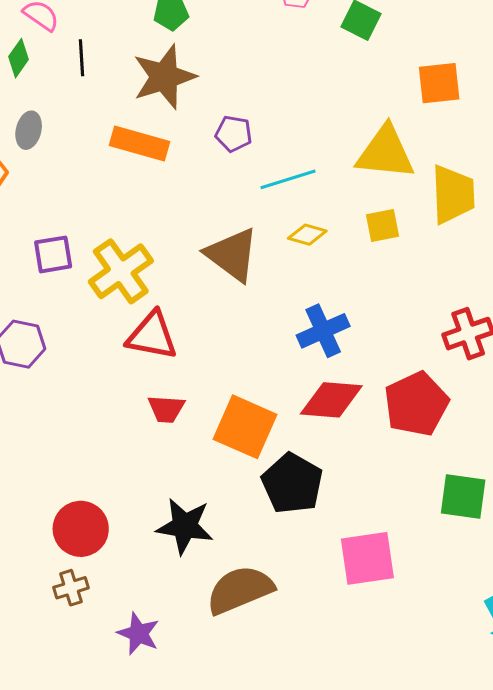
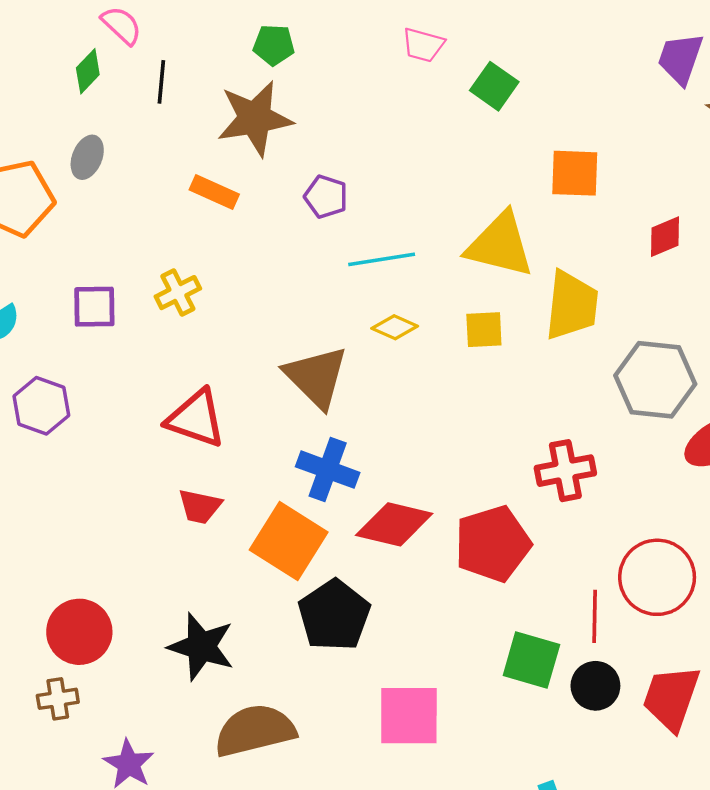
orange rectangle: (139, 144) -> (214, 192), size x0.7
brown triangle: (232, 255) -> (316, 377), moved
yellow cross: (121, 271) -> (178, 293), moved, size x0.6
blue cross: (323, 331) -> (328, 470), moved, turned 36

